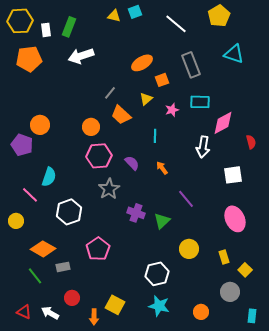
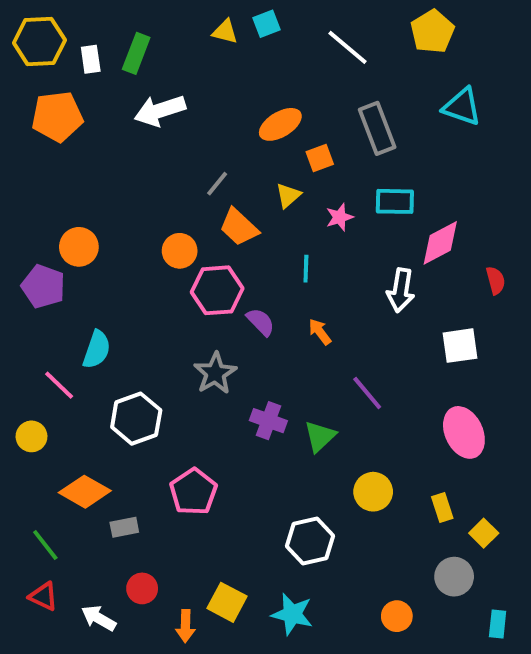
pink hexagon: (99, 156) -> (217, 290), moved
green line: (35, 276) -> (45, 545), moved
cyan star: (159, 306) -> (292, 614), moved
red triangle: (24, 312) -> (43, 596), moved

